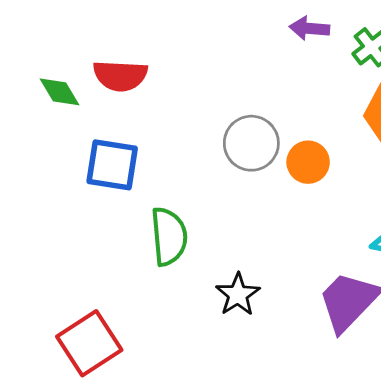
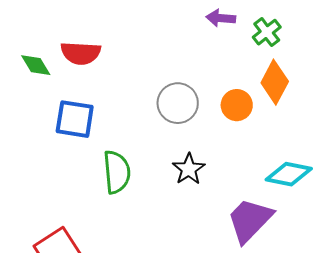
orange circle: (308, 162) -> (237, 105), moved
black star: (238, 295) -> (189, 169), moved

